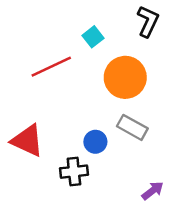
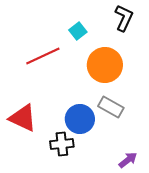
blue circle: (95, 142) -> (80, 119), size x1.5

